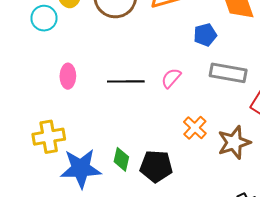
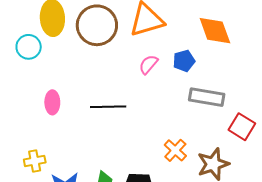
pink semicircle: (171, 78) -> (148, 64), moved
yellow cross: (49, 137) -> (35, 161), size x0.7

